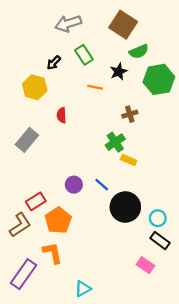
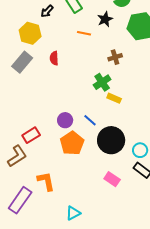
gray rectangle: (27, 140) -> (22, 62), moved
orange pentagon: (58, 220) -> (72, 143), moved
pink rectangle: (145, 265) -> (112, 179), moved

